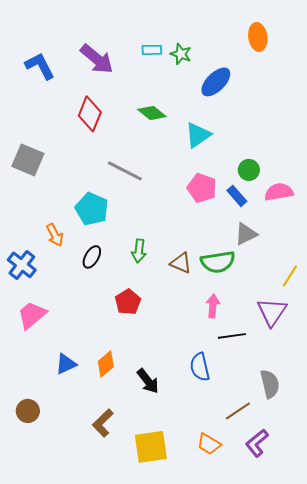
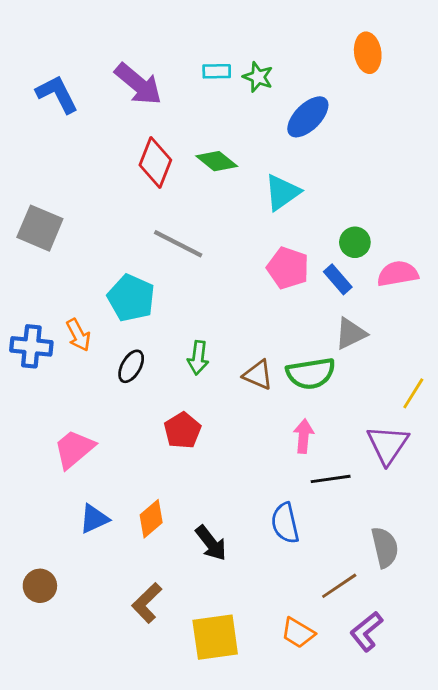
red diamond: (90, 114) -> (155, 162), moved
blue cross: (22, 265) -> (31, 346), moved, turned -32
pink trapezoid: (32, 315) -> (74, 449), moved

